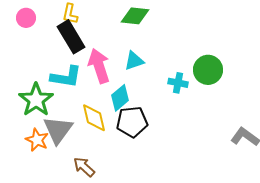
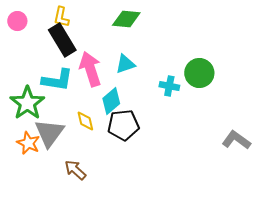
yellow diamond: (94, 118) -> (85, 121), size x0.7

